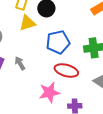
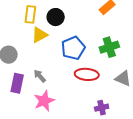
pink star: (49, 92) -> (44, 101), moved

